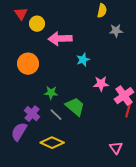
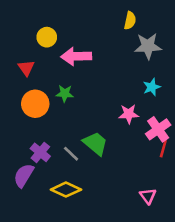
red triangle: (21, 14) -> (26, 68), moved
gray star: (116, 31) -> (148, 46), size x1.5
cyan star: (83, 60) -> (152, 87), moved
orange circle: (28, 64) -> (35, 104), moved
green star: (51, 93) -> (65, 93), moved

